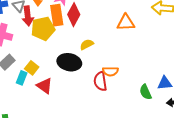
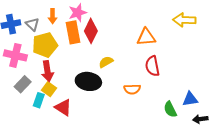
red arrow: (28, 16) -> (47, 71), moved
yellow pentagon: (43, 29) -> (45, 45), moved
red semicircle: (100, 81) -> (152, 66), moved

